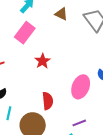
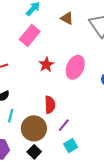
pink ellipse: (81, 87) -> (75, 67), moved
purple line: (79, 123) -> (64, 125), moved, turned -32

